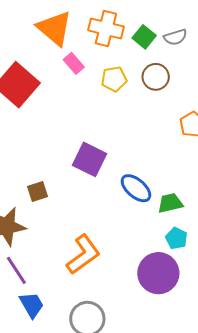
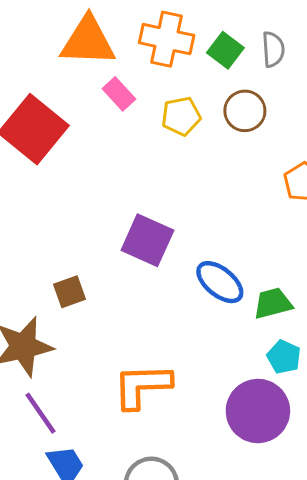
orange triangle: (54, 28) -> (88, 41), turned -36
gray semicircle: (175, 37) -> (273, 49), turned -75
orange L-shape: (83, 255) -> (142, 386), turned -144

